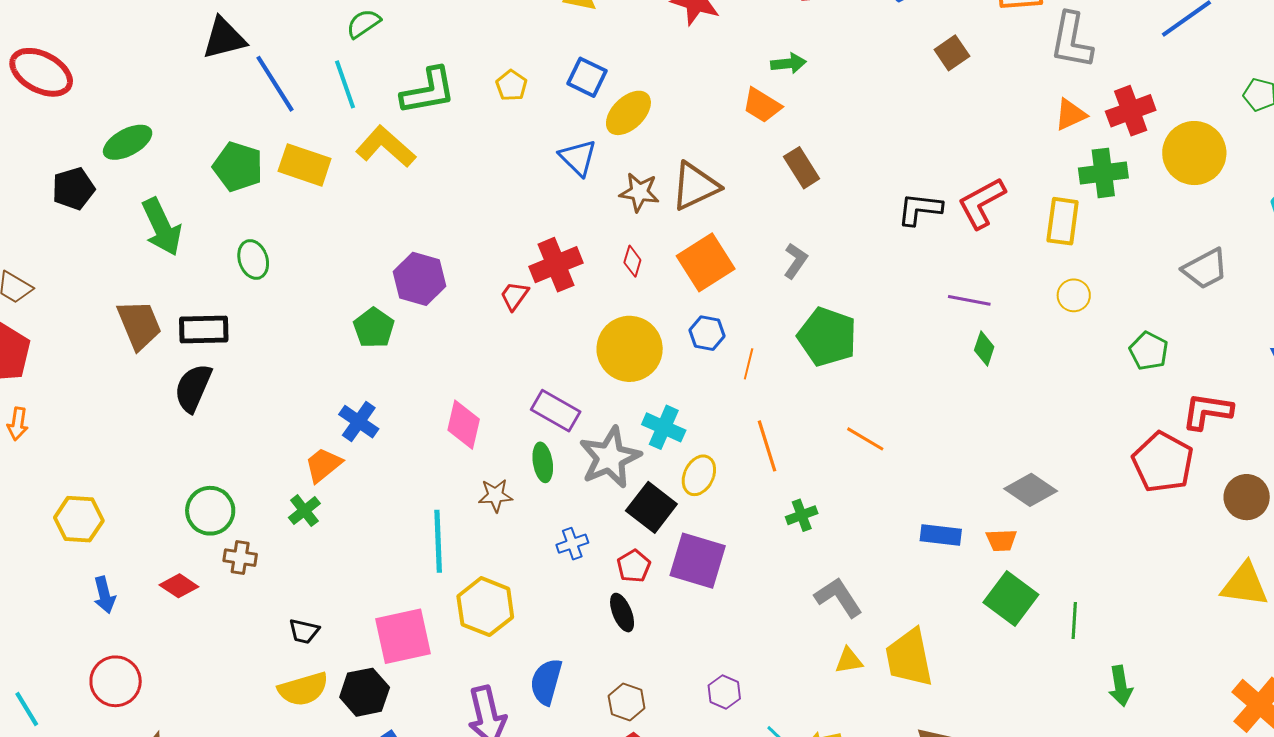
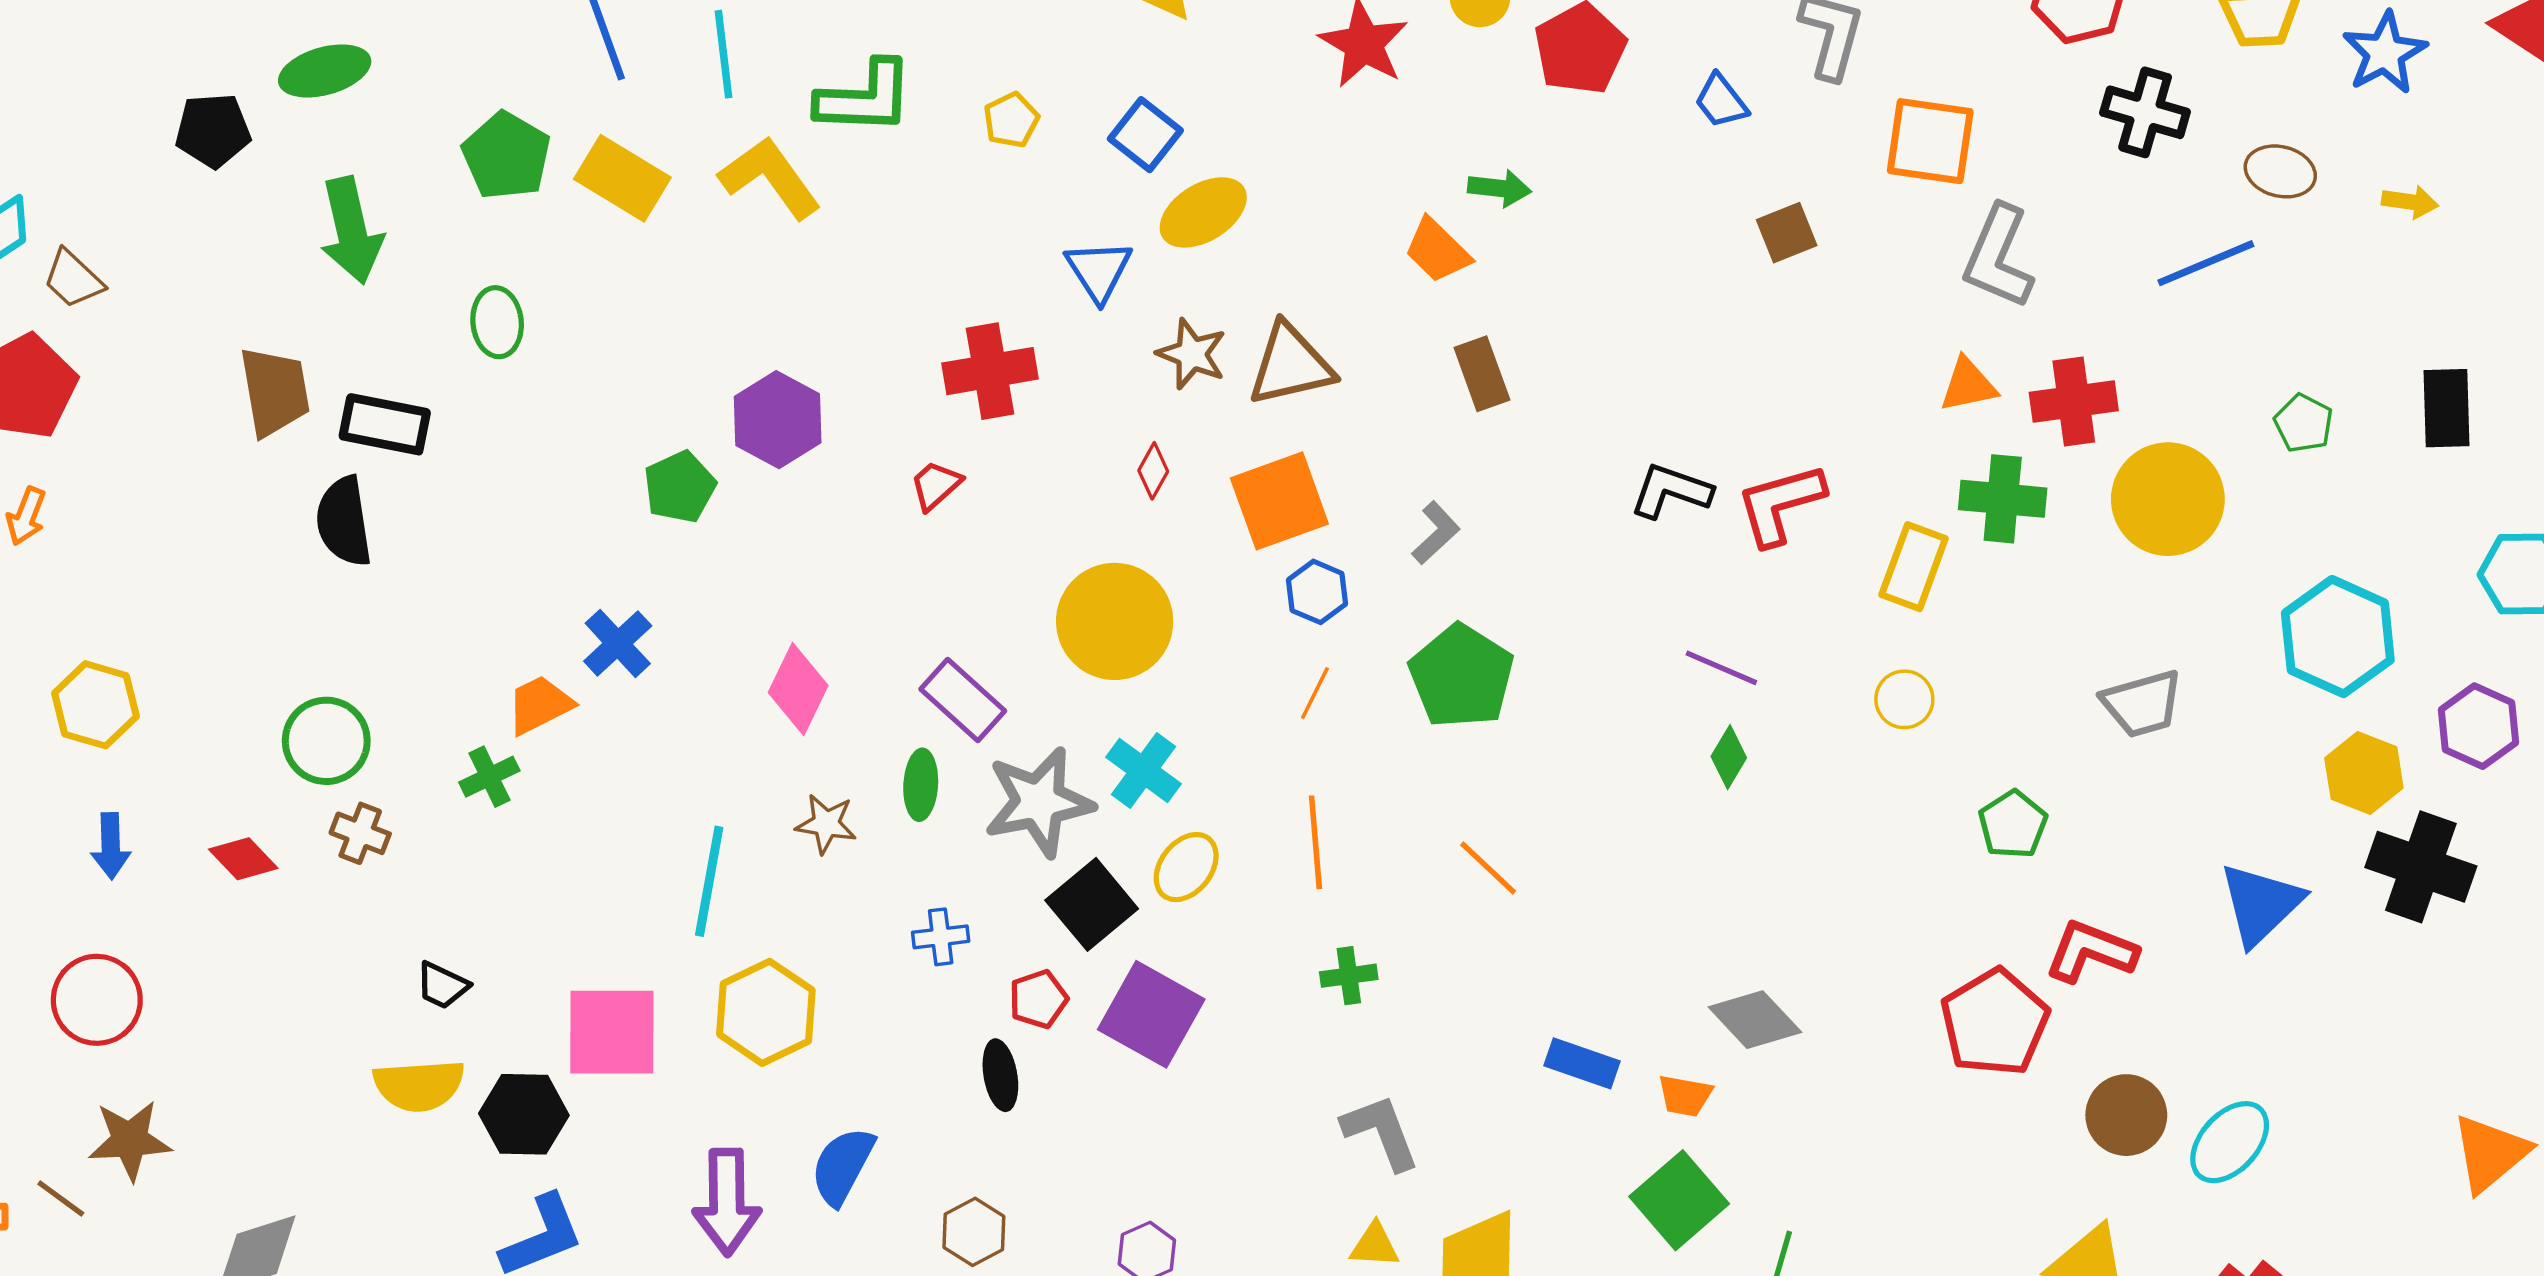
red cross: (556, 265) -> (990, 371), moved
blue hexagon: (707, 333) -> (1317, 592), moved
black semicircle: (193, 388) -> (344, 522), turned -45

